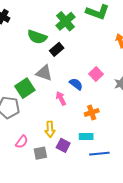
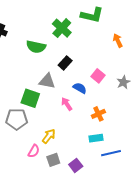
black rectangle: (57, 49) -> (65, 63), moved
green square: (25, 88) -> (30, 98), turned -30
yellow arrow: (50, 129) -> (49, 136), moved, turned -133
purple square: (63, 145) -> (76, 165), moved, turned 32

